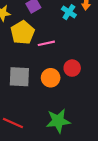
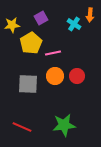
orange circle: (51, 78) -> (55, 76), moved

